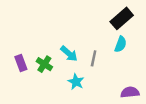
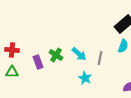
green cross: (44, 64) -> (56, 55), moved

